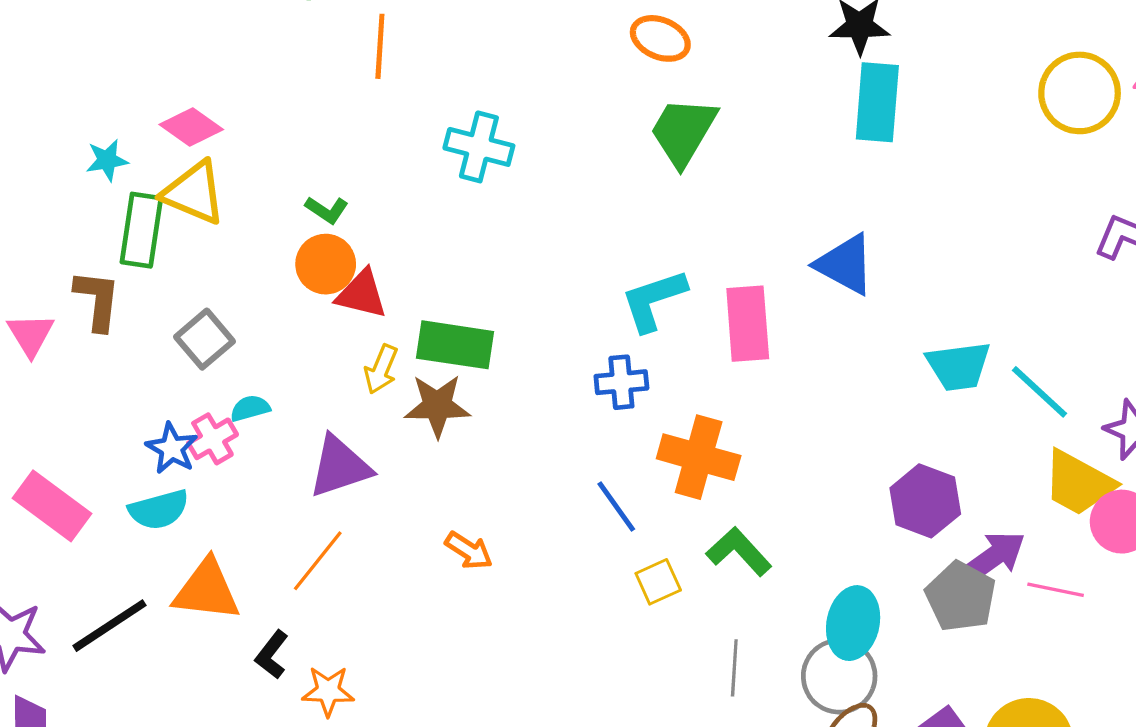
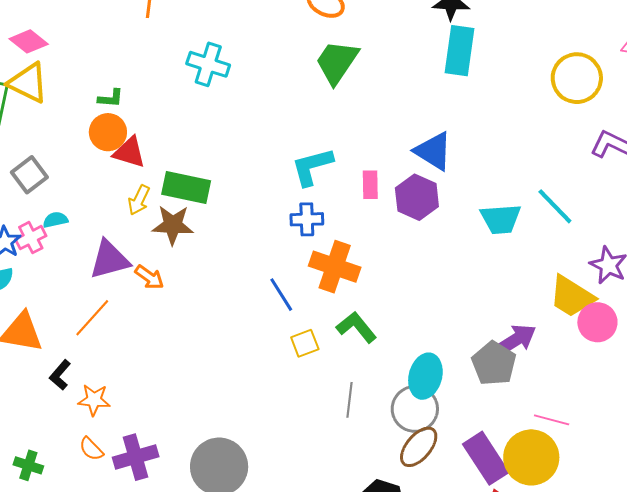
yellow circle: (1080, 93) -> (577, 78), moved
green L-shape: (327, 210) -> (111, 98), turned -32
pink rectangle: (748, 324) -> (370, 185), size x0.6
blue cross: (621, 382) -> (307, 219), moved
cyan line: (1039, 392) -> (555, 206), moved
purple hexagon: (925, 501) -> (417, 197), moved
orange arrow: (469, 551) -> (149, 277), moved
pink line: (1056, 590) -> (552, 420), moved

